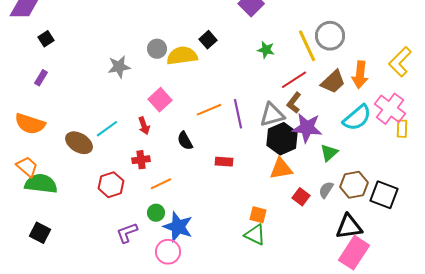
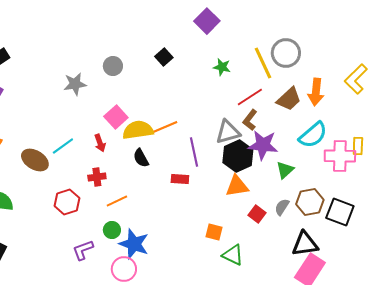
yellow semicircle: (182, 56) -> (138, 130), moved
pink cross: (390, 109) -> (340, 156), moved, turned -36
purple line: (238, 114) -> (194, 152), moved
green triangle: (255, 235) -> (233, 255), moved

